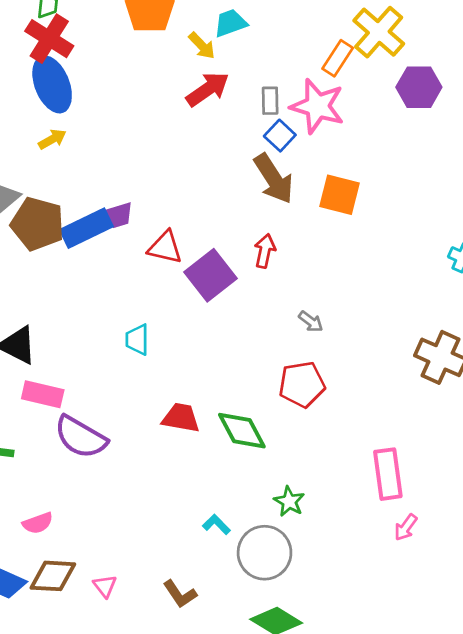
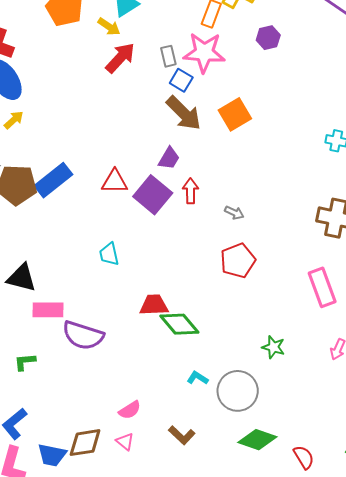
purple hexagon: (419, 87) -> (268, 38), moved, size x0.7
orange square: (340, 195) -> (235, 114), turned -32
purple trapezoid: (118, 215) -> (169, 158), moved, turned -30
red arrow: (265, 251) -> (190, 191), moved
green diamond: (242, 431) -> (179, 324), moved
pink rectangle: (388, 474) -> (322, 287), moved
green star: (289, 501) -> (273, 347), moved
pink semicircle: (38, 523) -> (130, 410), moved

